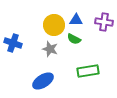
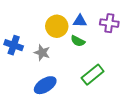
gray star: (50, 49) -> (42, 53), moved
green rectangle: (88, 71) -> (93, 75), turned -30

